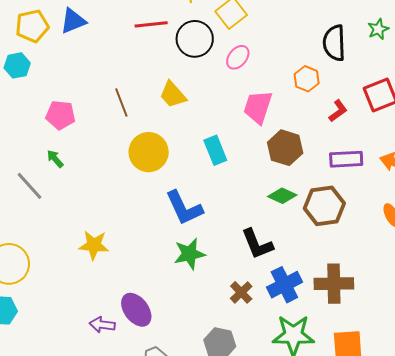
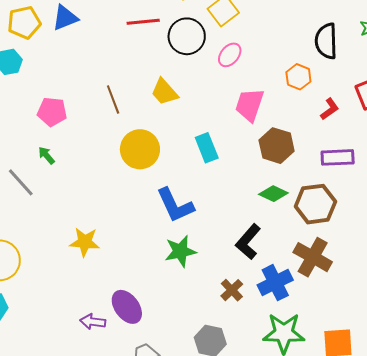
black L-shape: (257, 244) -> (248, 242), turned 63
brown cross: (334, 284) -> (313, 257), moved, turned 30

